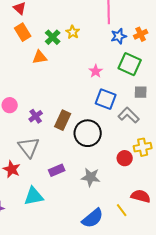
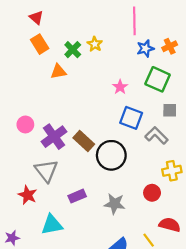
purple cross: (36, 116) -> (54, 137), size x1.6
brown rectangle: (63, 120) -> (84, 141), turned -72
red circle: (125, 158) -> (152, 193), moved

